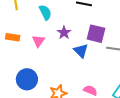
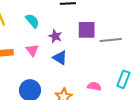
blue triangle: (81, 51) -> (60, 58), moved

